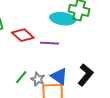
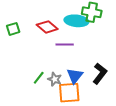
red diamond: (23, 35) -> (47, 27), moved
blue triangle: (59, 76) -> (75, 76), turned 36

